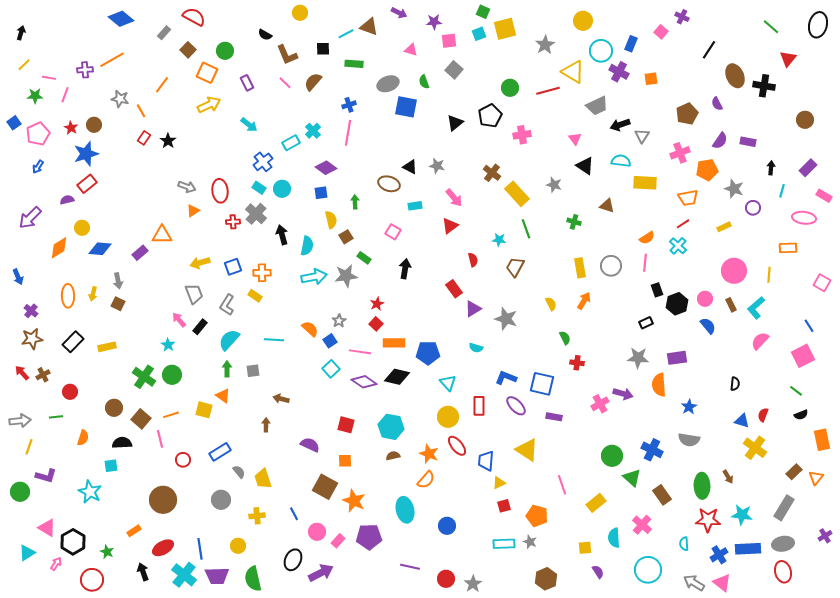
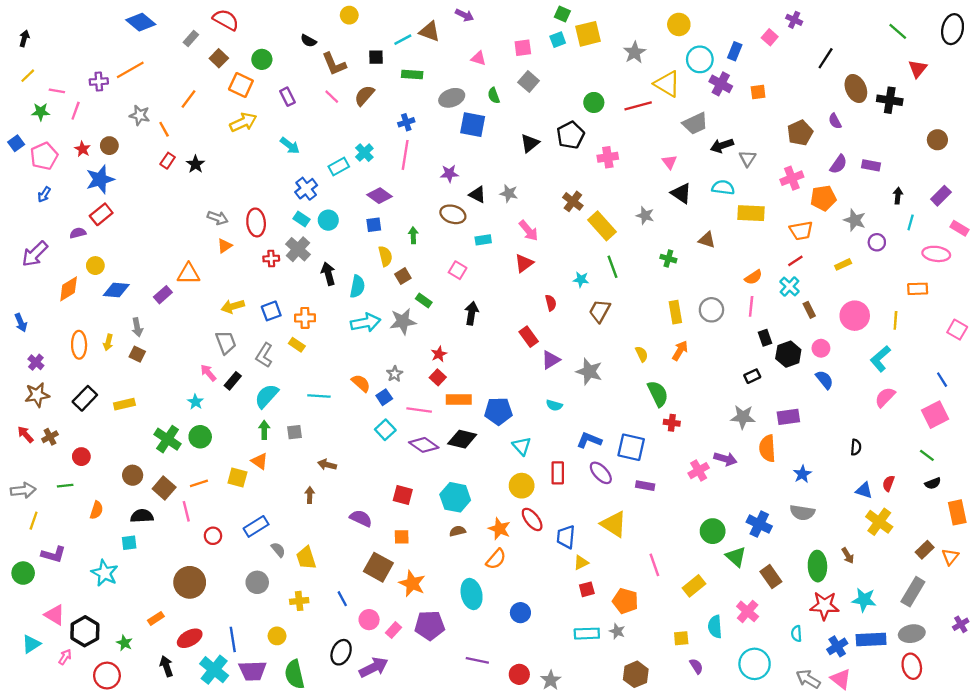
purple star: (434, 22) -> (449, 174), moved
brown rectangle: (731, 305) -> (809, 310), moved
green semicircle: (565, 338) -> (658, 394), size x1.6

